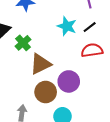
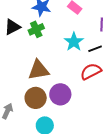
green cross: (23, 43) -> (36, 29), moved
red semicircle: (92, 50) -> (91, 71), turned -35

